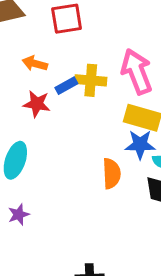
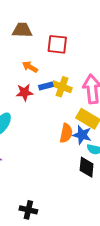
red star: (37, 104) -> (24, 92), turned -30
orange semicircle: (112, 173) -> (66, 133), moved

